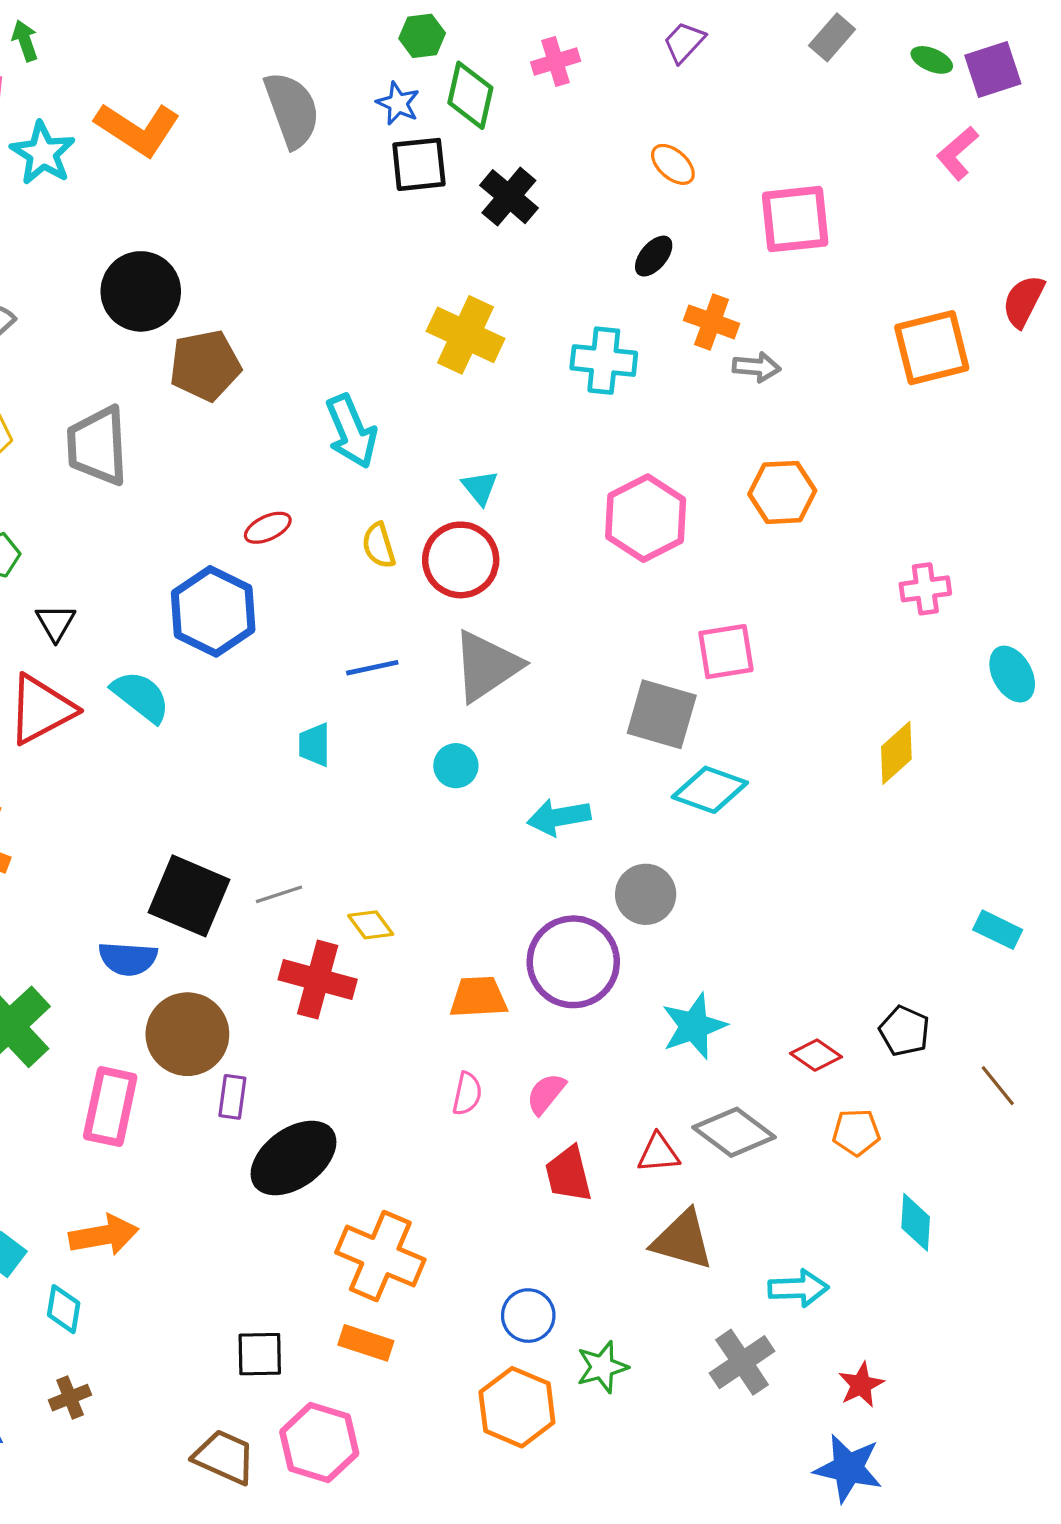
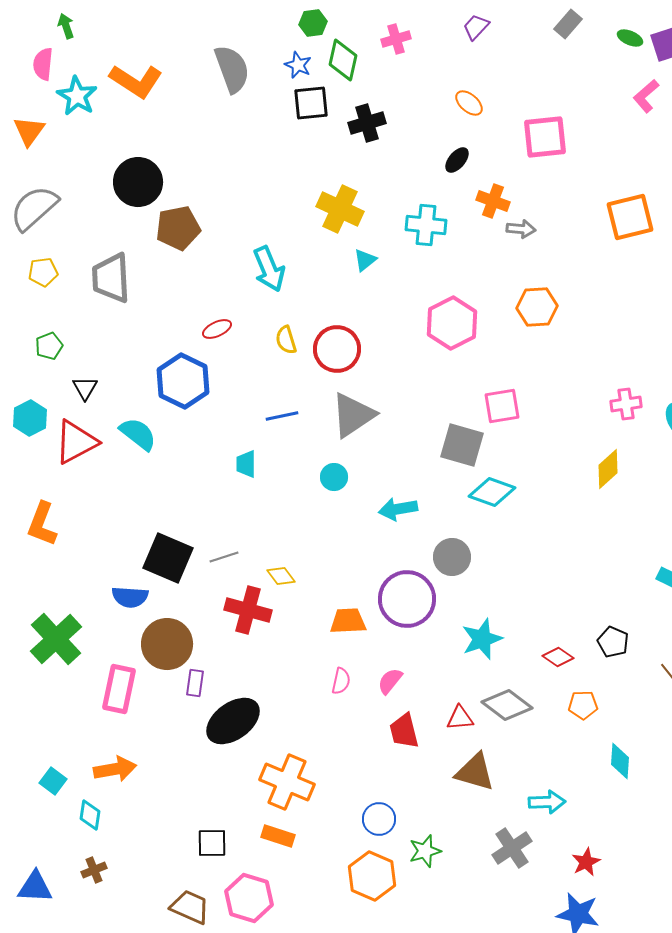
black cross: (509, 197) -> (367, 123), turned 33
cyan triangle: (480, 488) -> (365, 260), moved, turned 30
pink cross: (925, 589) -> (626, 404), moved

